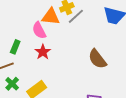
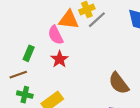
brown semicircle: (97, 59) -> (119, 83), moved
green cross: (12, 84) -> (25, 95), turned -32

